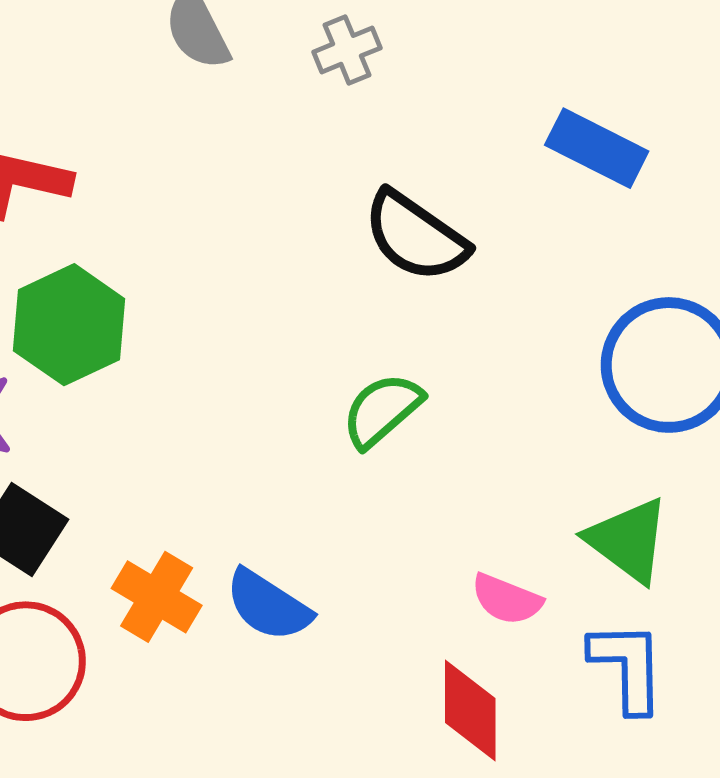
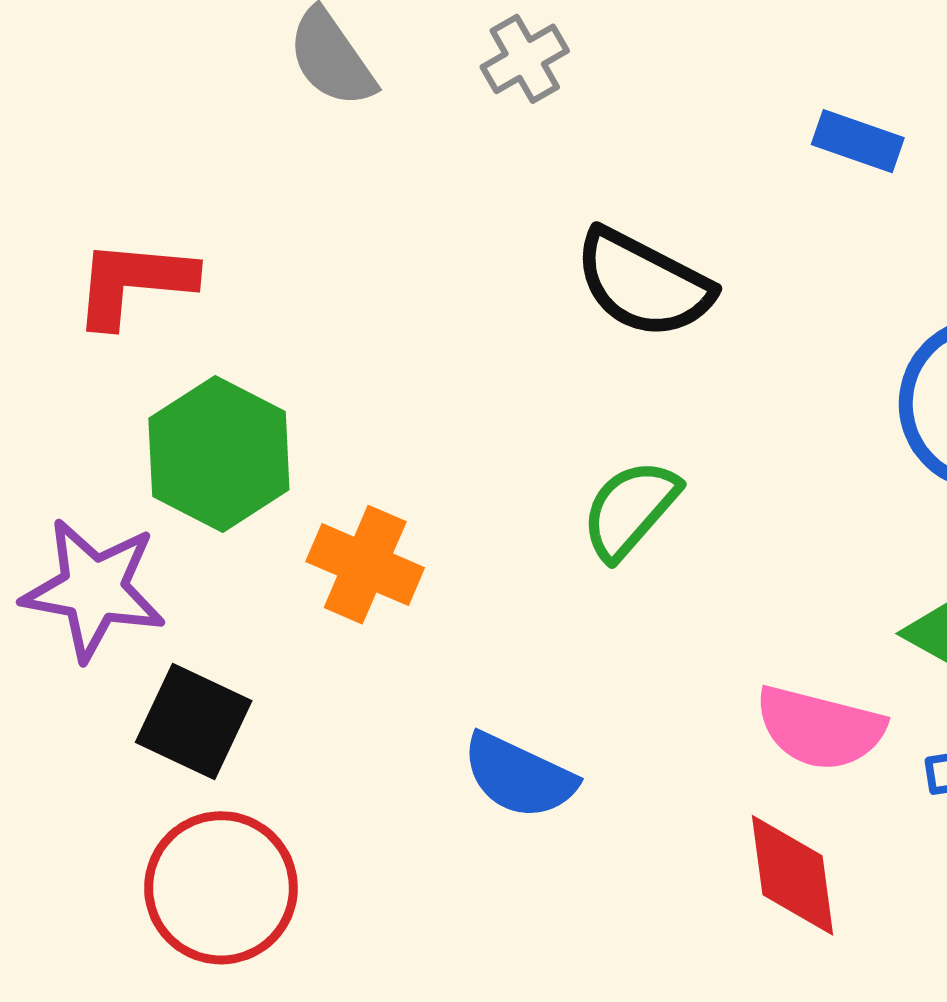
blue rectangle: (597, 148) -> (858, 141), size x0.7
orange cross: (157, 597) -> (365, 565), moved
pink semicircle: (507, 599) -> (820, 728), size x1.4

